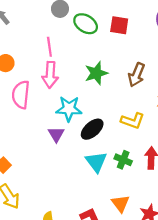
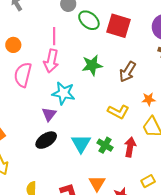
red square: (119, 25) -> (118, 26), size x1.4
black ellipse: (92, 129) -> (46, 140), moved

